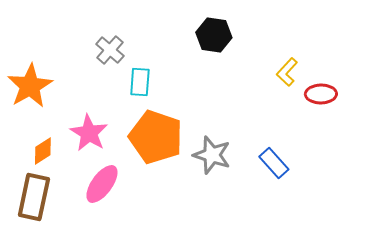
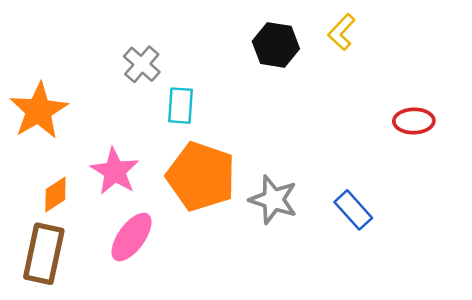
yellow L-shape: (287, 72) -> (342, 32), moved

